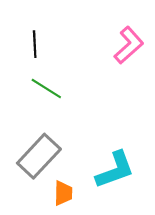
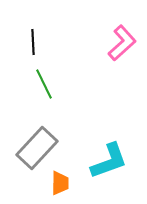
green line: (46, 88) -> (44, 84), turned 32

